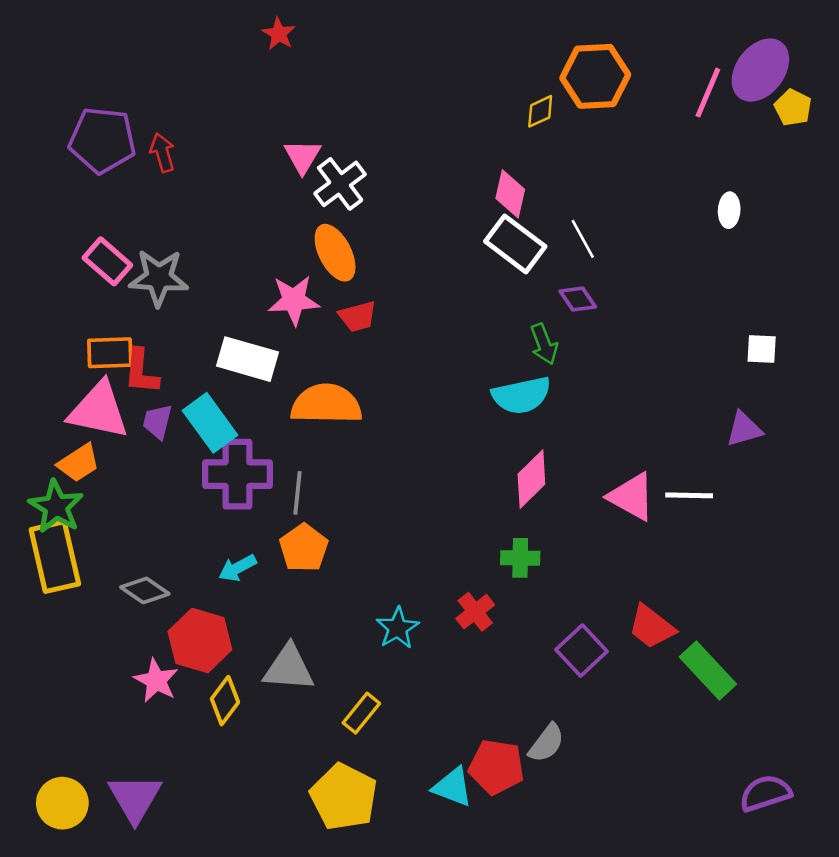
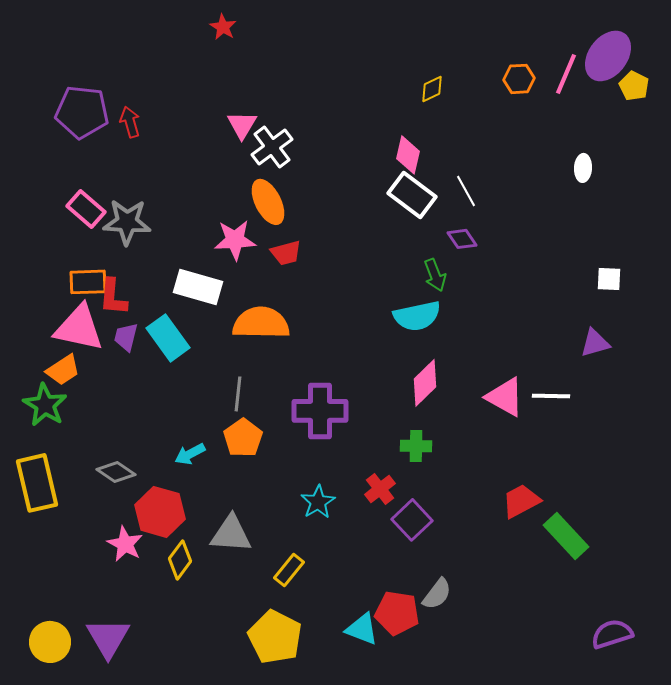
orange hexagon: (595, 76) -> (519, 79), moved, size x0.6
purple cross: (237, 474) -> (320, 411), moved
yellow rectangle: (55, 557) -> (37, 483), moved
red trapezoid: (652, 627) -> (521, 501), turned 114
purple square: (582, 651) -> (412, 520), moved

